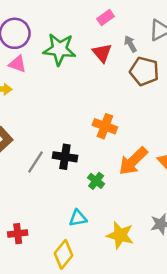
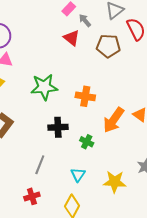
gray arrow: (130, 44) -> (85, 20), moved
green star: (59, 49) -> (44, 87), moved
gray line: (36, 162) -> (40, 165), moved
cyan triangle: (78, 218) -> (78, 175), turned -35

